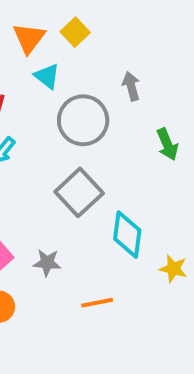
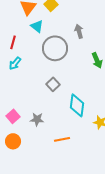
gray square: (79, 192) -> (53, 84), size x0.6

